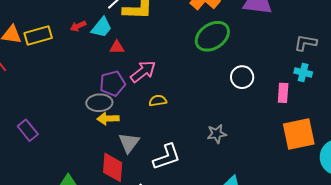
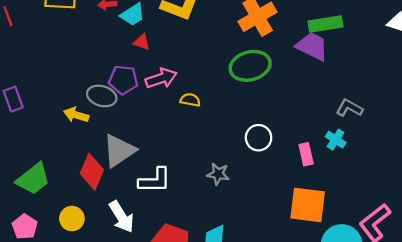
white circle: (242, 77) -> (259, 138), moved
pink rectangle: (283, 93) -> (306, 154), turned -36
yellow semicircle: (158, 101) -> (190, 100), moved
yellow arrow: (108, 119) -> (76, 115), moved
gray triangle: (129, 143) -> (119, 151), size x1.4

